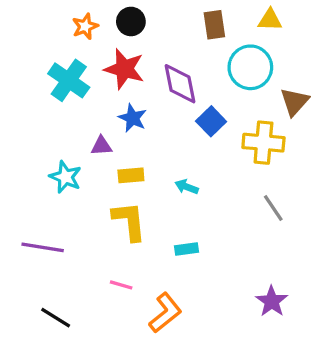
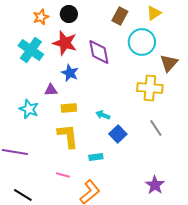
yellow triangle: (270, 20) -> (154, 13), turned -35
brown rectangle: (214, 25) -> (120, 16), turned 36
blue square: (211, 121) -> (118, 134), moved
cyan rectangle: (187, 249) -> (96, 157), moved

